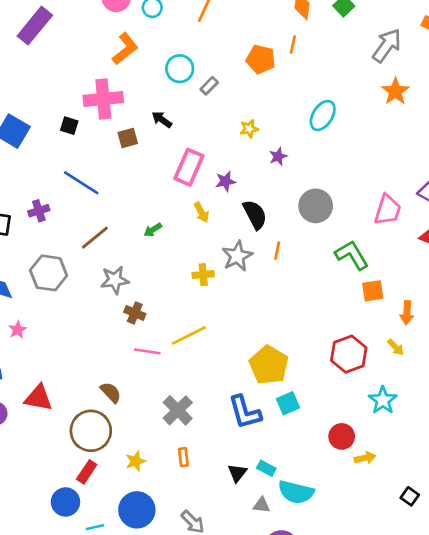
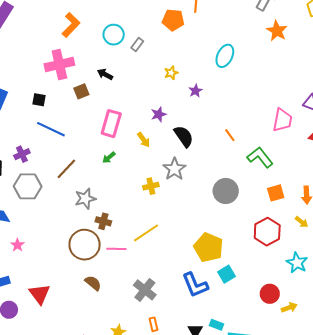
black square: (69, 126) -> (39, 100), moved
pink rectangle: (189, 167) -> (111, 124), moved
gray circle: (316, 206) -> (226, 191), moved
orange line: (277, 251) -> (230, 135), moved, turned -40
gray hexagon: (49, 273) -> (28, 186), moved
orange square: (373, 291) -> (276, 193), moved
red triangle: (38, 398) -> (40, 294), turned 50
brown circle: (91, 431) -> (85, 245), moved

